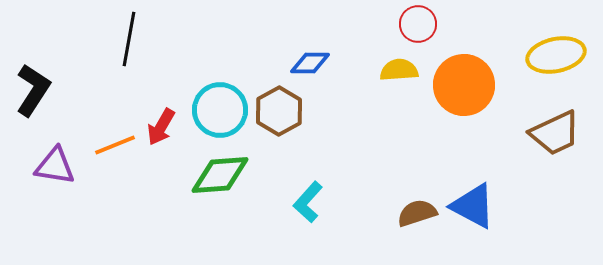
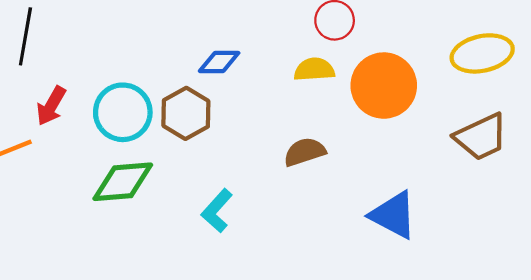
red arrow: (161, 127) -> (51, 106), moved
brown semicircle: (417, 213) -> (305, 152), moved

